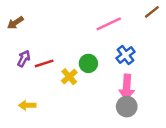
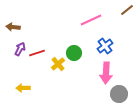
brown arrow: (15, 23) -> (13, 27), moved, turned 40
gray circle: (127, 107) -> (119, 94), moved

